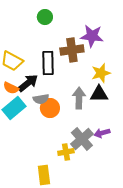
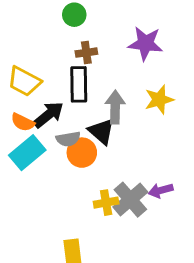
brown cross: (72, 50) -> (86, 53), moved, size x0.6
black triangle: (99, 94) -> (102, 131), moved, turned 42
gray arrow: (79, 98) -> (115, 107), moved
yellow cross: (66, 152) -> (106, 203), moved

